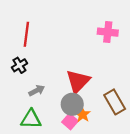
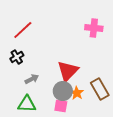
red line: (26, 34) -> (23, 30), turned 40
orange star: (83, 115) -> (77, 93), moved
pink square: (70, 121) -> (61, 106), turned -32

